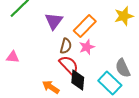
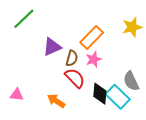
purple triangle: (54, 21) -> (52, 47), moved, turned 30
pink triangle: (13, 57) -> (17, 95), moved
black diamond: (78, 80) -> (100, 94), moved

